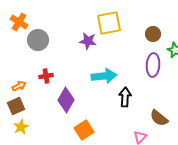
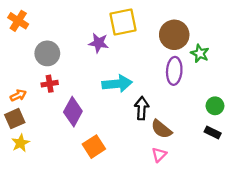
brown circle: (153, 34) -> (174, 35), size x1.6
gray circle: (38, 40) -> (47, 53), moved
brown semicircle: (159, 118) -> (161, 129), moved

